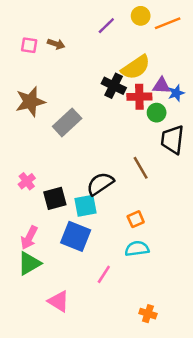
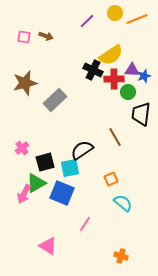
cyan semicircle: (137, 249) -> (123, 203), moved, turned 48
green triangle: (29, 263) -> (36, 183), moved

